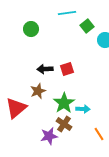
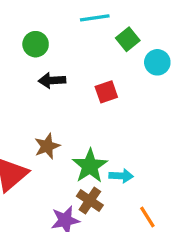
black arrow: (45, 69) -> (52, 80), moved
red square: (67, 69) -> (106, 92), moved

